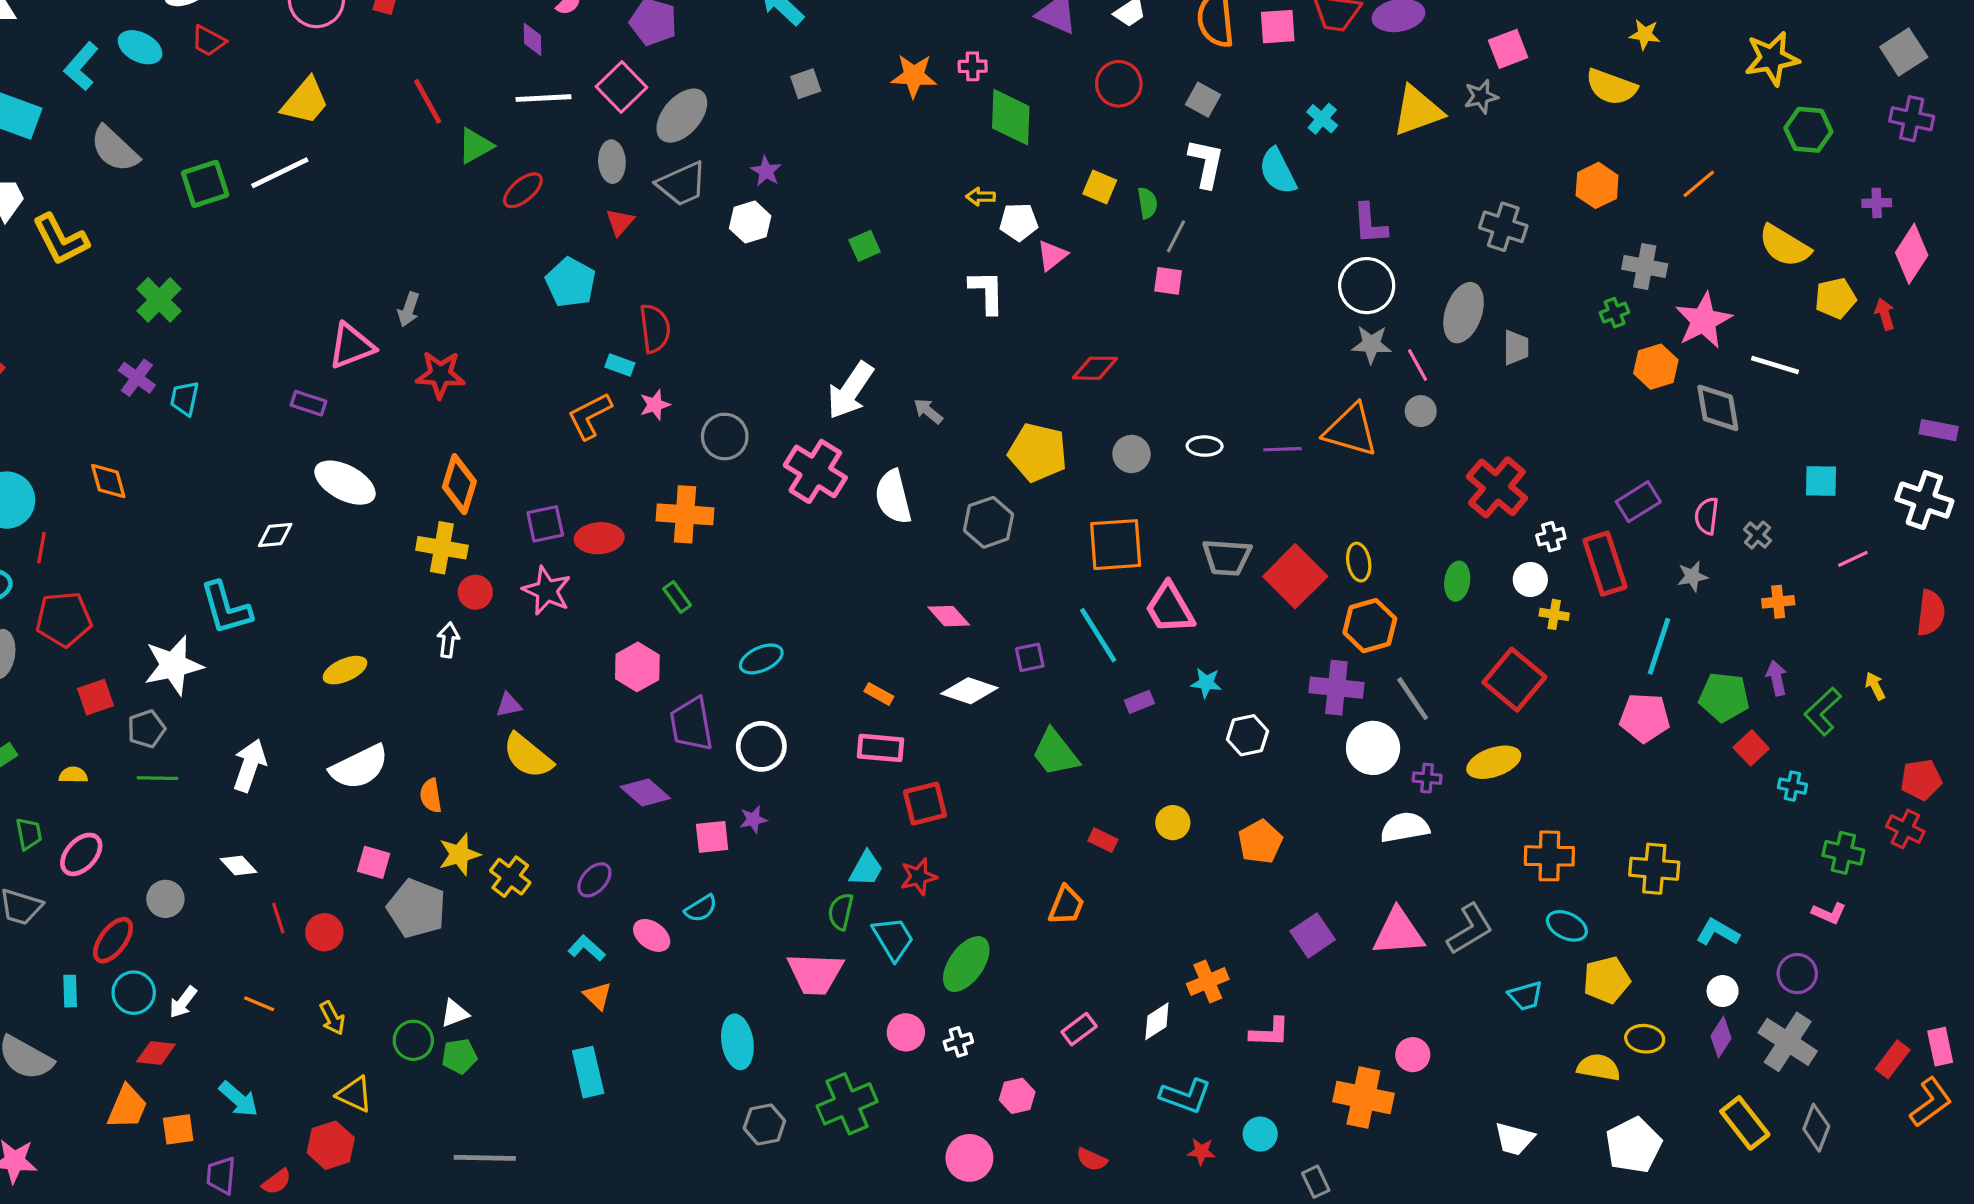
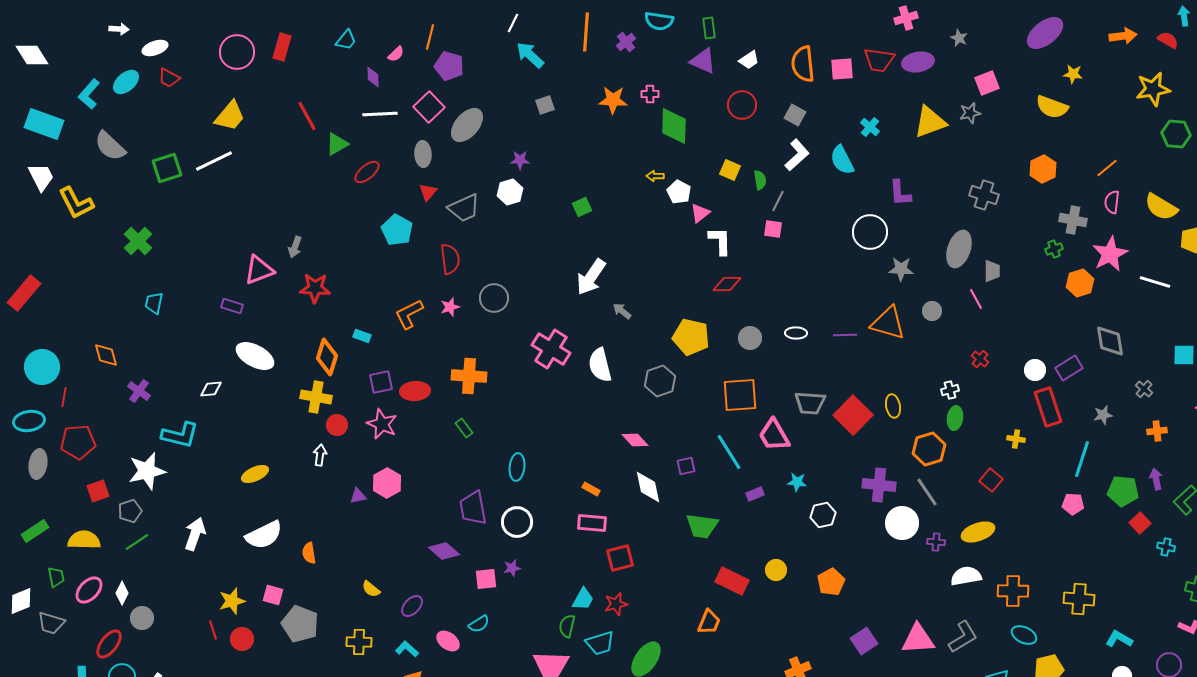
cyan ellipse: (140, 47) -> (126, 82), turned -68
white L-shape: (1206, 163) -> (797, 155), turned 36
purple star: (766, 171) -> (520, 160), turned -30
gray trapezoid: (682, 184) -> (464, 208), moved
white pentagon: (1019, 222) -> (679, 192), turned 30
white circle: (1367, 286) -> (870, 232), moved
white L-shape: (987, 292) -> (720, 241), moved
cyan rectangle: (620, 365) -> (362, 336), moved
pink line: (1417, 365) -> (976, 299), moved
purple cross: (137, 378) -> (139, 391), moved
white arrow: (850, 390) -> (591, 277), moved
gray diamond: (1718, 408) -> (1110, 341), moved
gray circle: (725, 437) -> (494, 298), moved
red cross: (1497, 487) -> (980, 359), size x0.5
pink semicircle: (1707, 516) -> (1112, 202), moved
white cross: (1551, 537) -> (950, 390), moved
white circle: (1530, 580) -> (1035, 370), moved
cyan L-shape: (226, 608) -> (180, 435), turned -60
orange hexagon: (1370, 626) -> (929, 449), moved
cyan ellipse: (761, 659) -> (517, 467), turned -60
pink hexagon: (637, 667) -> (387, 483), moved
red square: (1514, 680) -> (991, 480), size x0.6
white diamond: (969, 691) -> (648, 487), turned 60
pink pentagon: (1645, 718) -> (1073, 504), size x0.7
green trapezoid: (1055, 753) -> (702, 526), turned -44
yellow semicircle: (528, 756) -> (371, 589), moved, size x0.6
yellow semicircle: (73, 775) -> (84, 540), size x1.8
green line: (157, 778) -> (137, 542), turned -35
white semicircle: (1405, 827) -> (966, 576), moved
red rectangle: (1103, 840) -> (732, 581), size x1.8
yellow star: (459, 854) -> (232, 601), moved
white diamond: (239, 866) -> (122, 593), moved, turned 70
yellow cross: (510, 877) -> (359, 642), moved, turned -35
cyan trapezoid: (893, 939) -> (600, 643), turned 104

